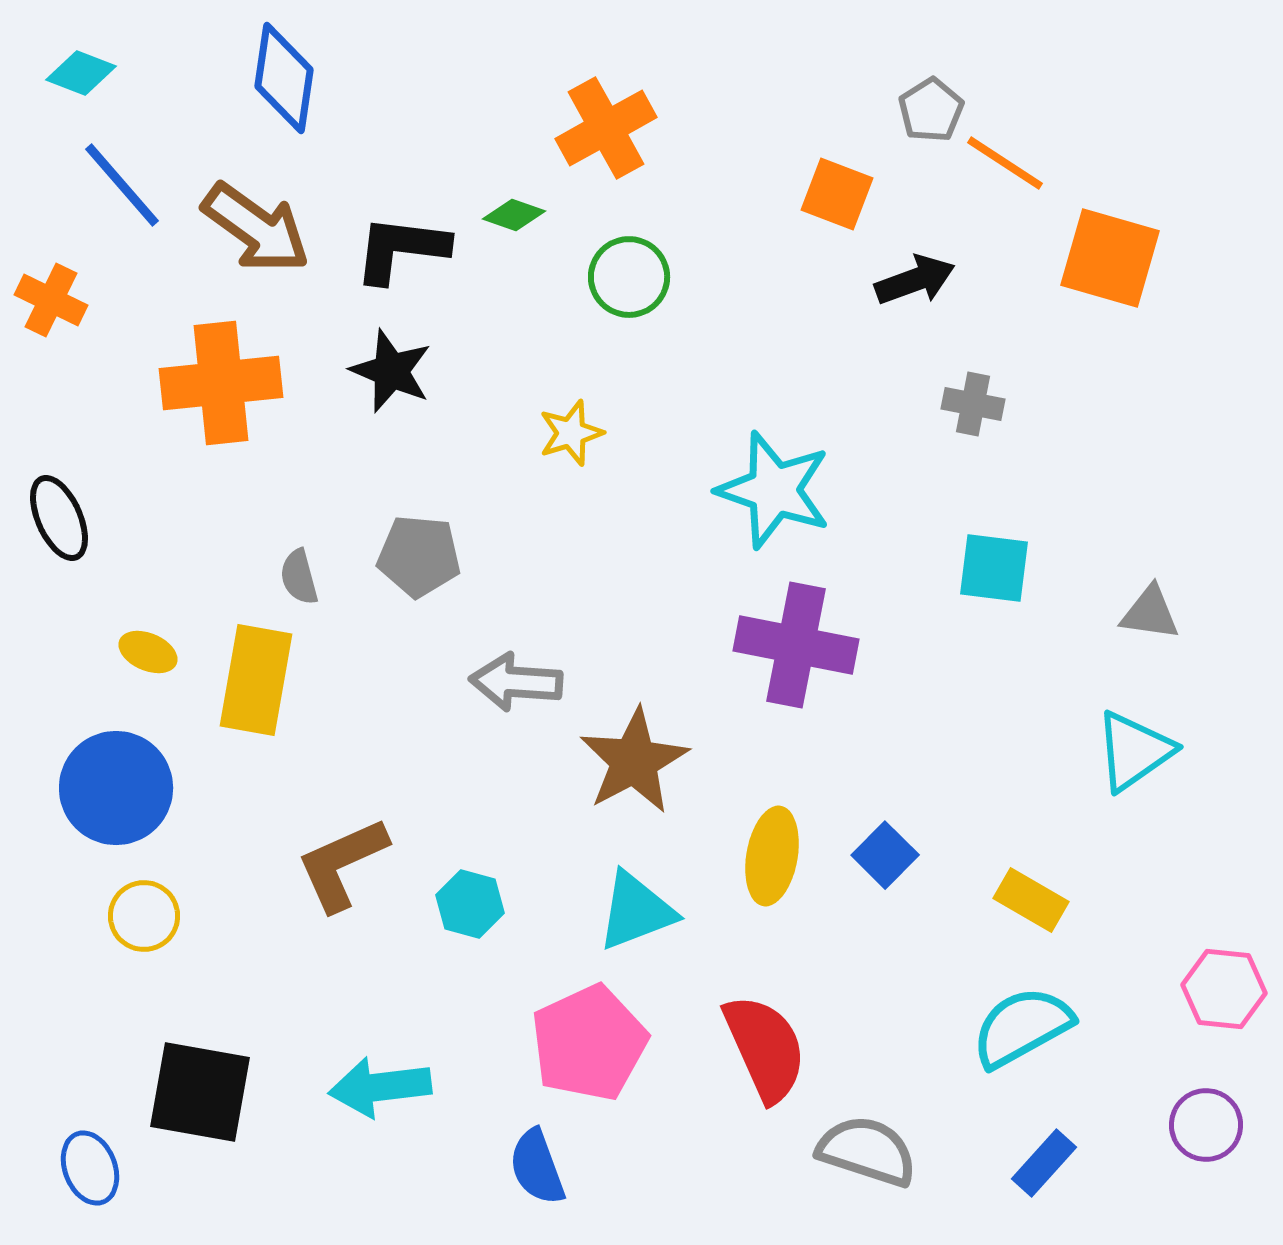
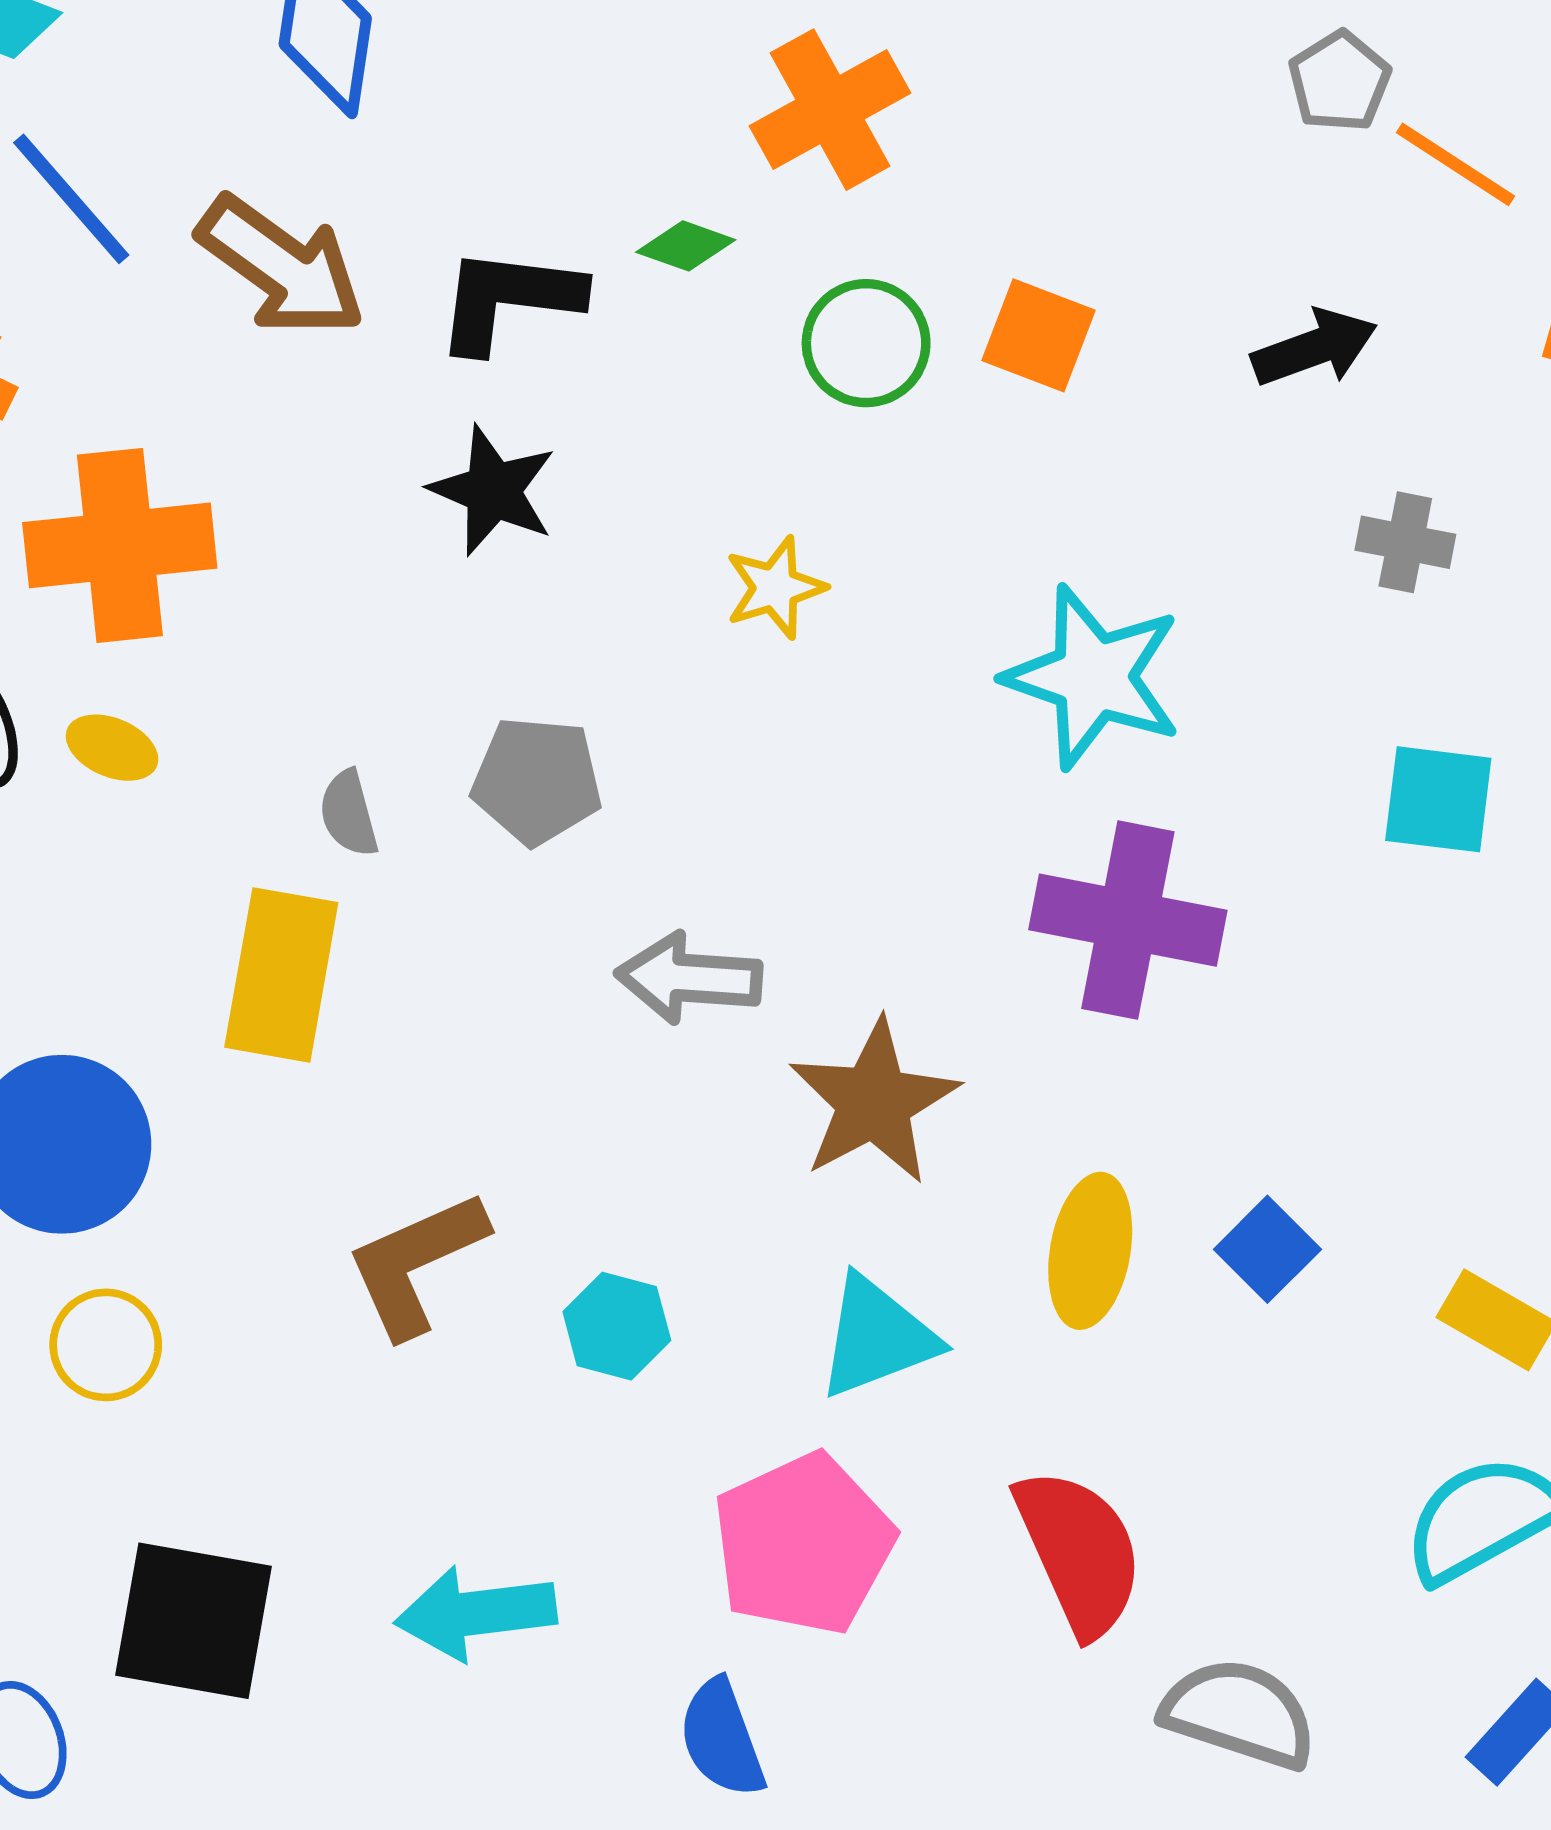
orange square: (837, 194) -> (1038, 335), moved
orange cross: (221, 383) -> (120, 545), moved
yellow ellipse: (148, 652) -> (112, 748), moved

